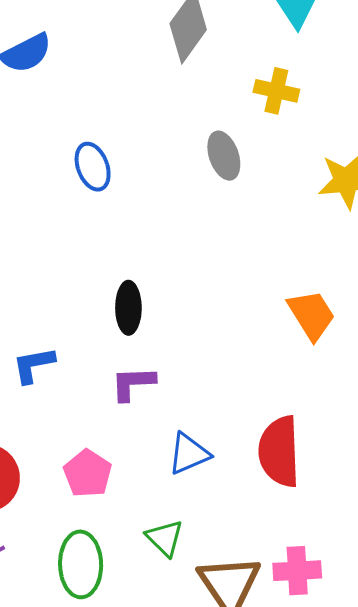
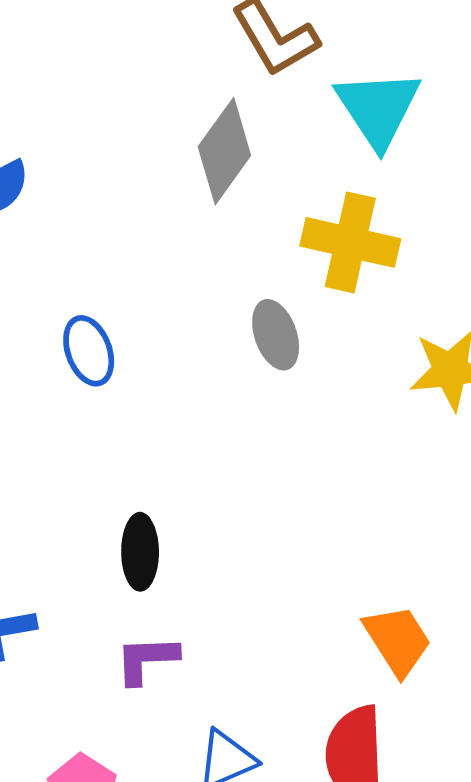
yellow cross: (276, 91) -> (350, 242), size x1.5
orange trapezoid: (312, 315) -> (397, 640), moved

